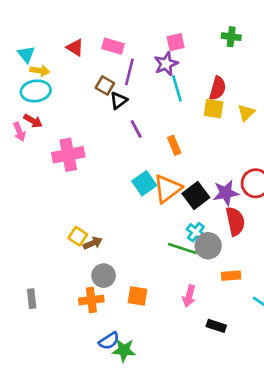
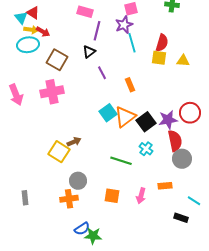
red triangle: (75, 48) -> (33, 13), moved
brown square: (105, 86) -> (57, 60), moved, size x1.5
yellow triangle: (246, 113) -> (183, 61), turned 48
red arrow: (33, 121) -> (43, 32), moved
pink arrow: (19, 132) -> (16, 95), moved, size x1.5
yellow square: (78, 236) -> (59, 152), size x1.5
brown arrow: (93, 243) -> (74, 142), moved
gray circle: (208, 246) -> (182, 159), moved
green line: (182, 248) -> (121, 161), moved
orange rectangle: (231, 276) -> (165, 186), moved
orange square: (138, 296) -> (112, 196), moved
black rectangle: (216, 326) -> (181, 218), moved

